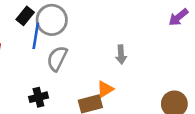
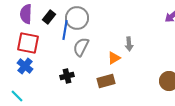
black rectangle: (25, 16) -> (49, 17), moved
orange triangle: (105, 89) -> (114, 58), moved

